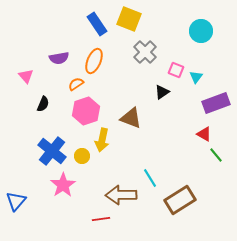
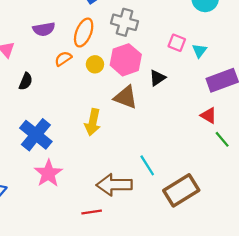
gray cross: (145, 52) -> (125, 22), moved, turned -30
black triangle: (162, 92) -> (157, 78), moved
pink hexagon: (86, 111) -> (126, 60), moved
yellow circle: (82, 156) -> (95, 64), moved

